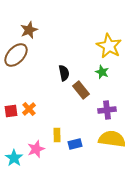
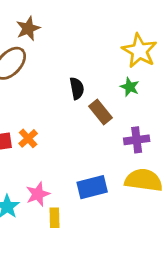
yellow rectangle: (57, 135) -> (55, 218), moved
blue rectangle: (75, 144) -> (92, 187), size x1.5

